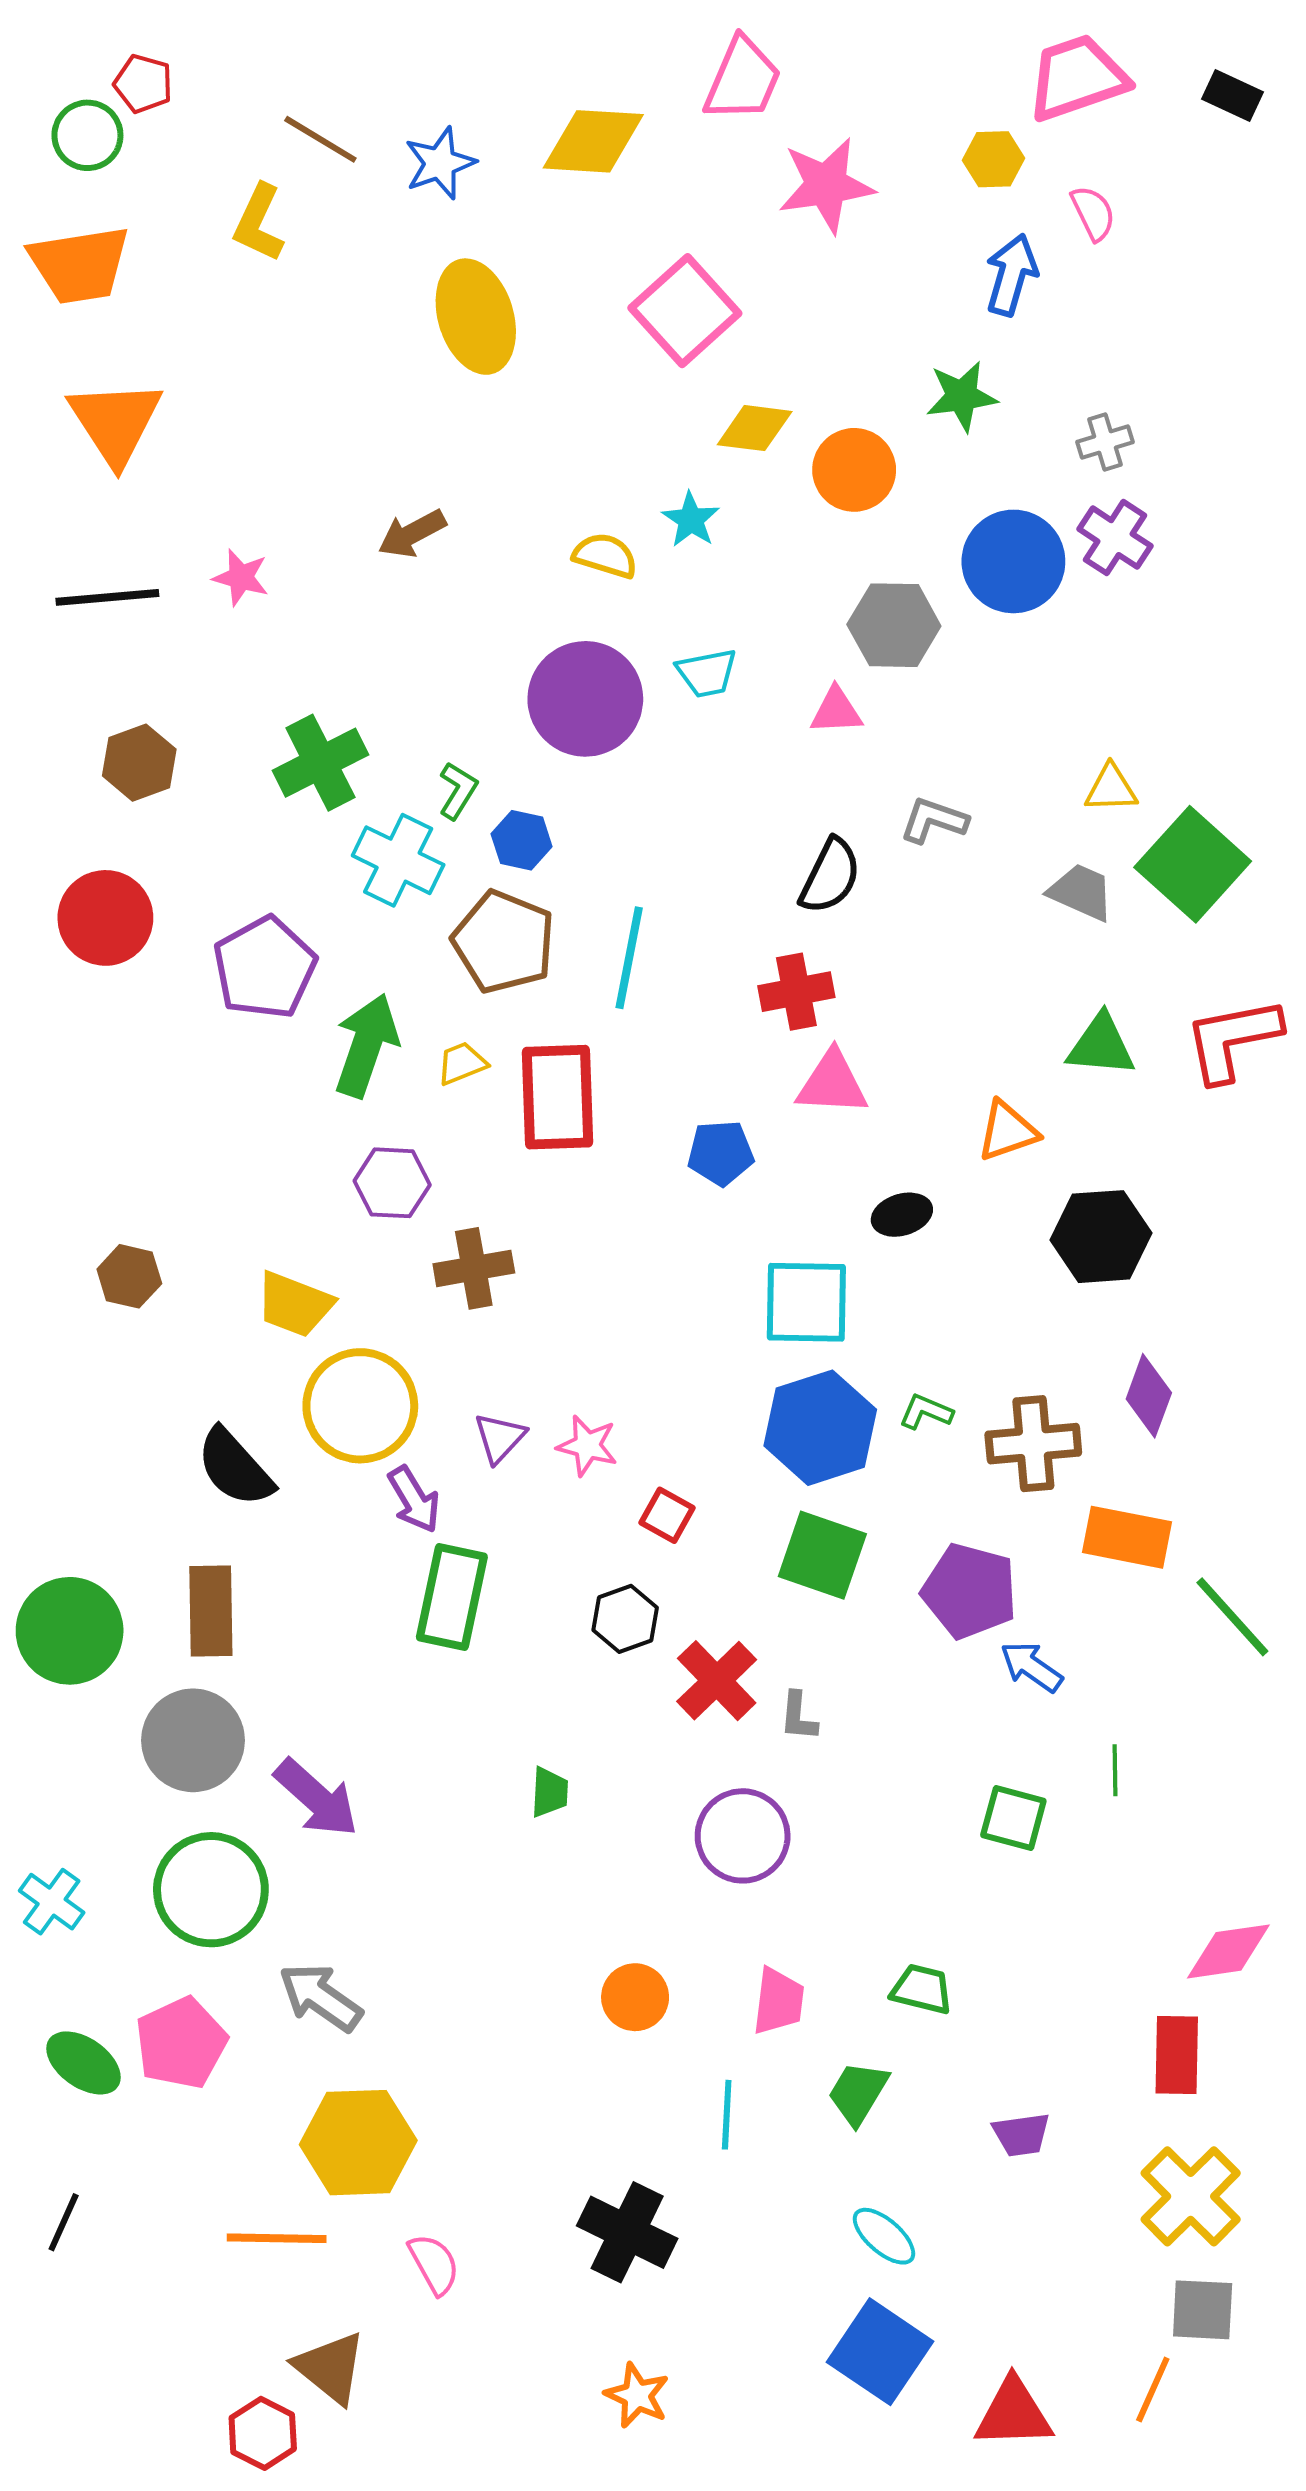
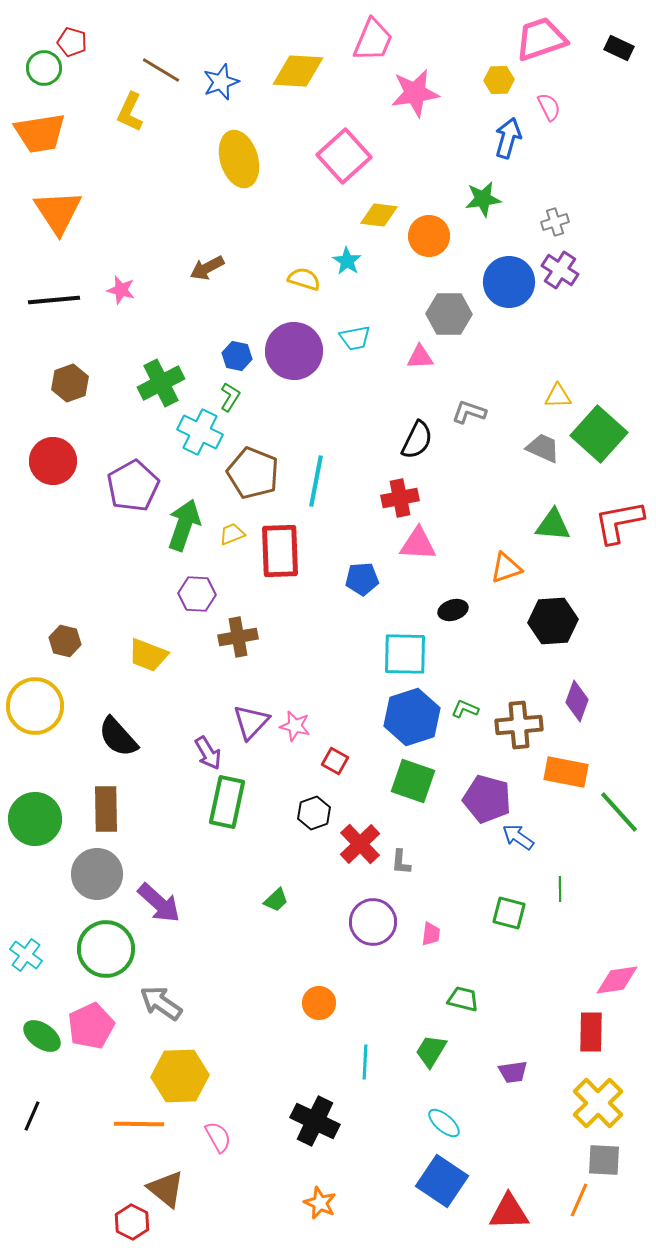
blue hexagon: (522, 840) -> (237, 356), moved
yellow circle: (360, 1406) -> (35, 706), moved
purple triangle: (500, 1438) -> (251, 722), size x1.4
green trapezoid: (549, 1792) -> (276, 900), turned 44
pink trapezoid: (778, 2001) -> (431, 934), moved, size x0.7

